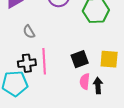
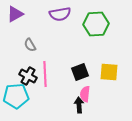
black cross: (27, 63) -> (28, 76), turned 36
black arrow: (98, 86) -> (79, 105), moved

